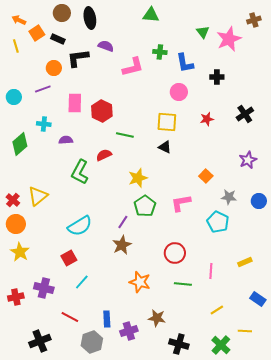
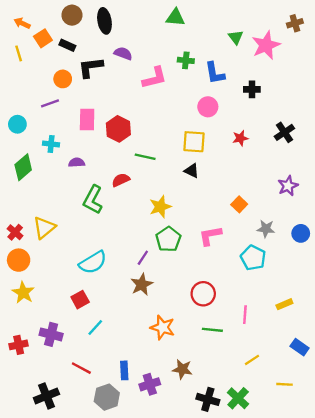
cyan circle: (14, 97) -> (17, 124), moved
green cross: (221, 345) -> (238, 398), moved

